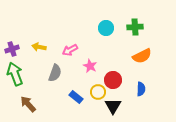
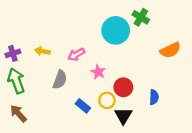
green cross: (135, 27) -> (141, 17), moved, turned 35
cyan circle: (106, 28) -> (116, 30), size x1.6
orange semicircle: (142, 56) -> (170, 50), moved
brown arrow: (28, 104) -> (18, 114), moved

